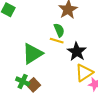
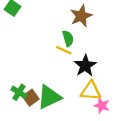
green triangle: (32, 54) -> (49, 97), moved
yellow triangle: (84, 73) -> (91, 91), turned 30

